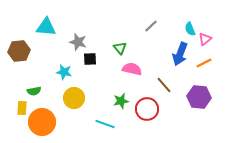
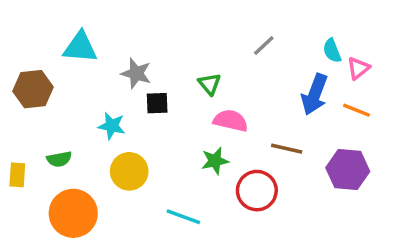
orange line: (204, 63) -> (357, 110), turned 49
brown line: (164, 85) -> (287, 149), turned -36
green star: (121, 101) -> (215, 161), moved
yellow rectangle: (22, 108) -> (17, 175), moved

